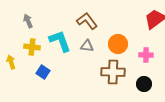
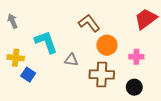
brown L-shape: (87, 21) -> (89, 23), moved
gray triangle: (87, 46) -> (71, 60), moved
yellow cross: (32, 47) -> (16, 58), moved

